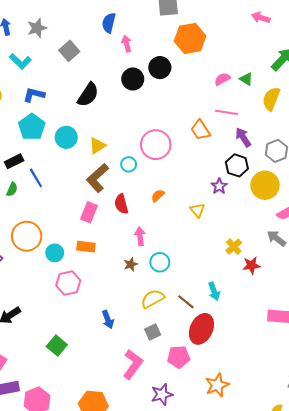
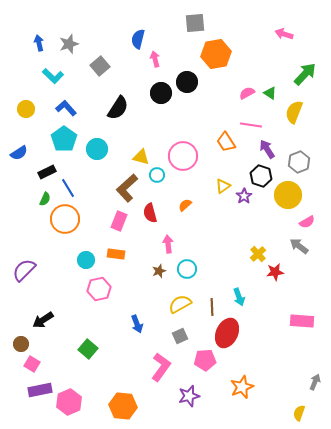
blue L-shape: (34, 95) -> (66, 108), turned 35
yellow triangle: (97, 146) -> (141, 157), moved, turned 48
yellow triangle: (197, 210) -> (223, 186), moved, turned 35
orange circle: (27, 236) -> (65, 219), moved
brown line: (186, 302) -> (212, 307), turned 48

